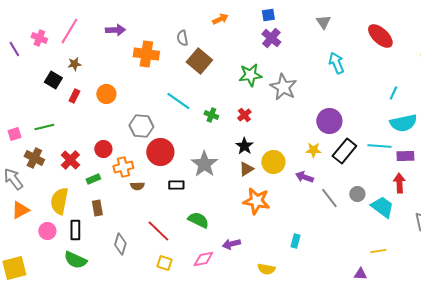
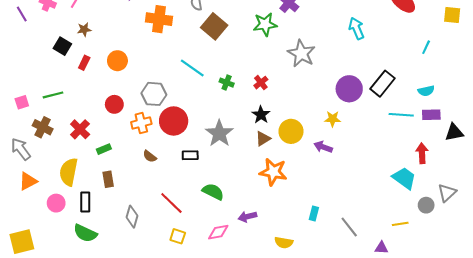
green star: (250, 75) -> (265, 24), moved
cyan line: (393, 93) -> (426, 47), moved
cyan semicircle: (403, 123) -> (426, 91), size x0.6
red circle: (103, 149) -> (114, 104), moved
black rectangle: (344, 151) -> (382, 84), moved
purple rectangle: (405, 156) -> (431, 115), moved
orange cross: (123, 167) -> (141, 123), moved
brown semicircle: (137, 186) -> (150, 156), turned 40
gray circle: (357, 194) -> (426, 205), moved
gray line: (329, 198) -> (349, 227), moved

